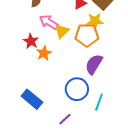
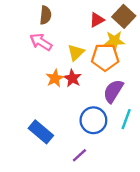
pink arrow: (49, 22) -> (41, 42), moved
red star: (31, 41) -> (72, 78), moved
cyan line: (99, 102) -> (126, 119), moved

